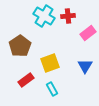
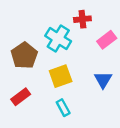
cyan cross: (44, 16) -> (58, 39), moved
red rectangle: (26, 80) -> (21, 97), moved

